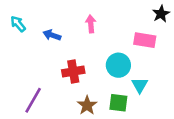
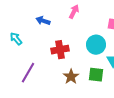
cyan arrow: (18, 24) -> (16, 39), moved
pink arrow: (91, 24) -> (74, 12), turned 32

